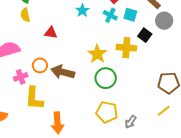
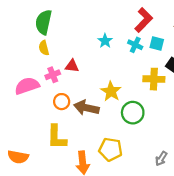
yellow star: (97, 54) -> (111, 91), moved
pink cross: (21, 77) -> (53, 75), moved
yellow pentagon: (107, 112) -> (111, 149), moved

